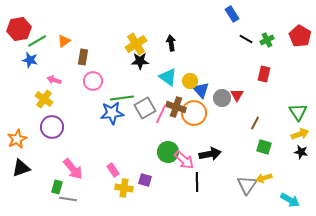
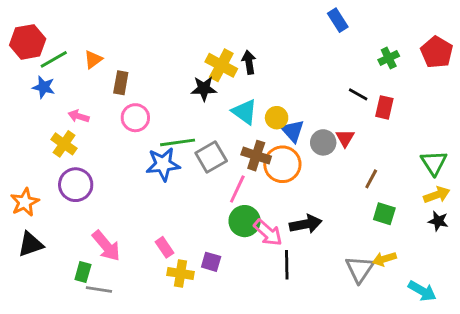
black line: (246, 39) -> (358, 94), moved
yellow cross: (136, 44) -> (221, 65), moved, turned -30
pink line: (161, 114) -> (237, 189), moved

